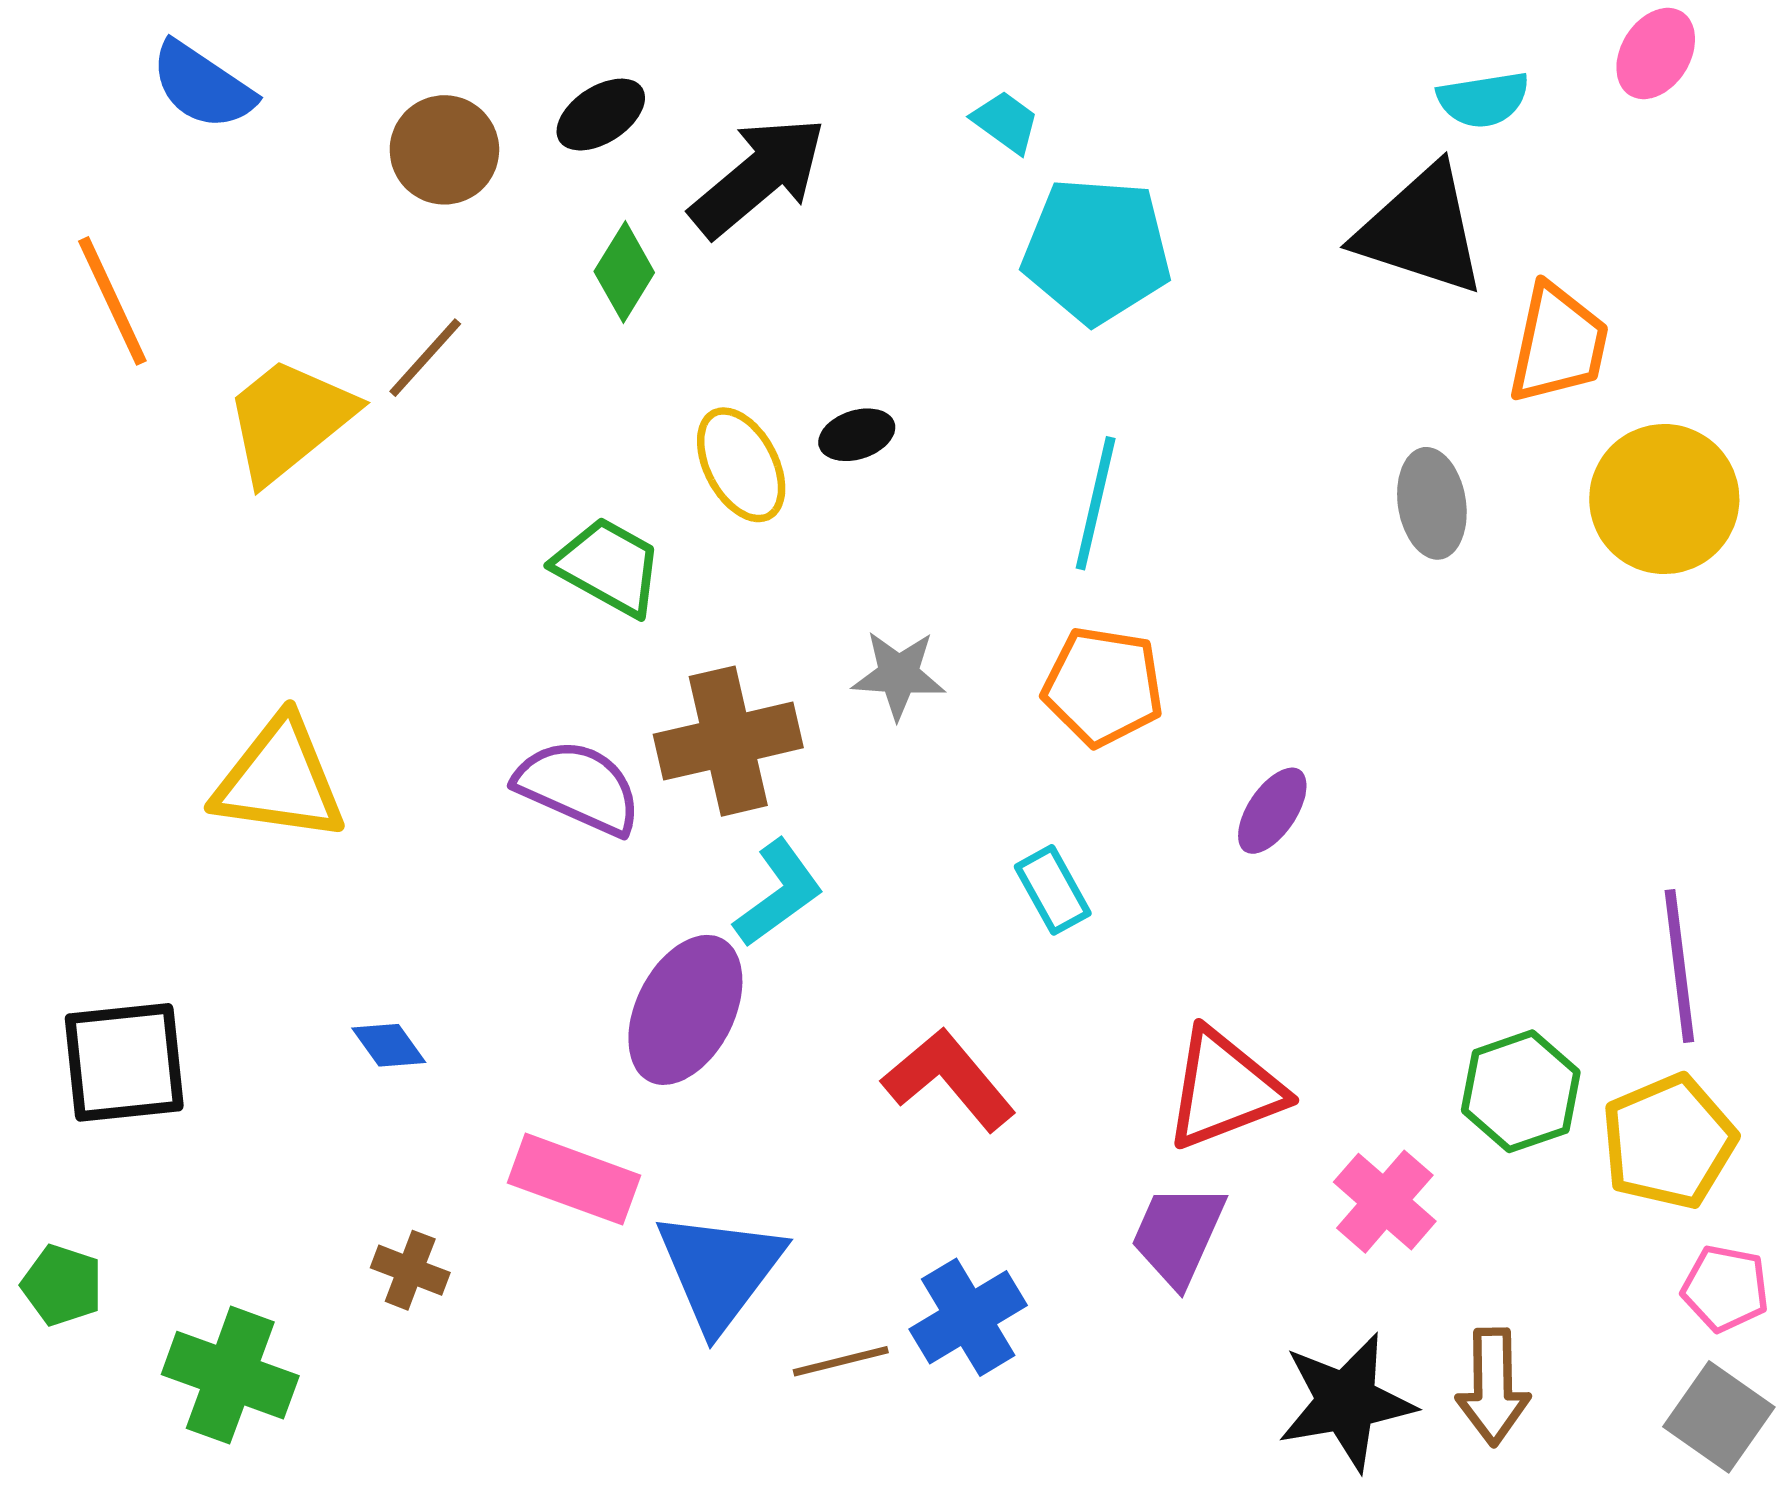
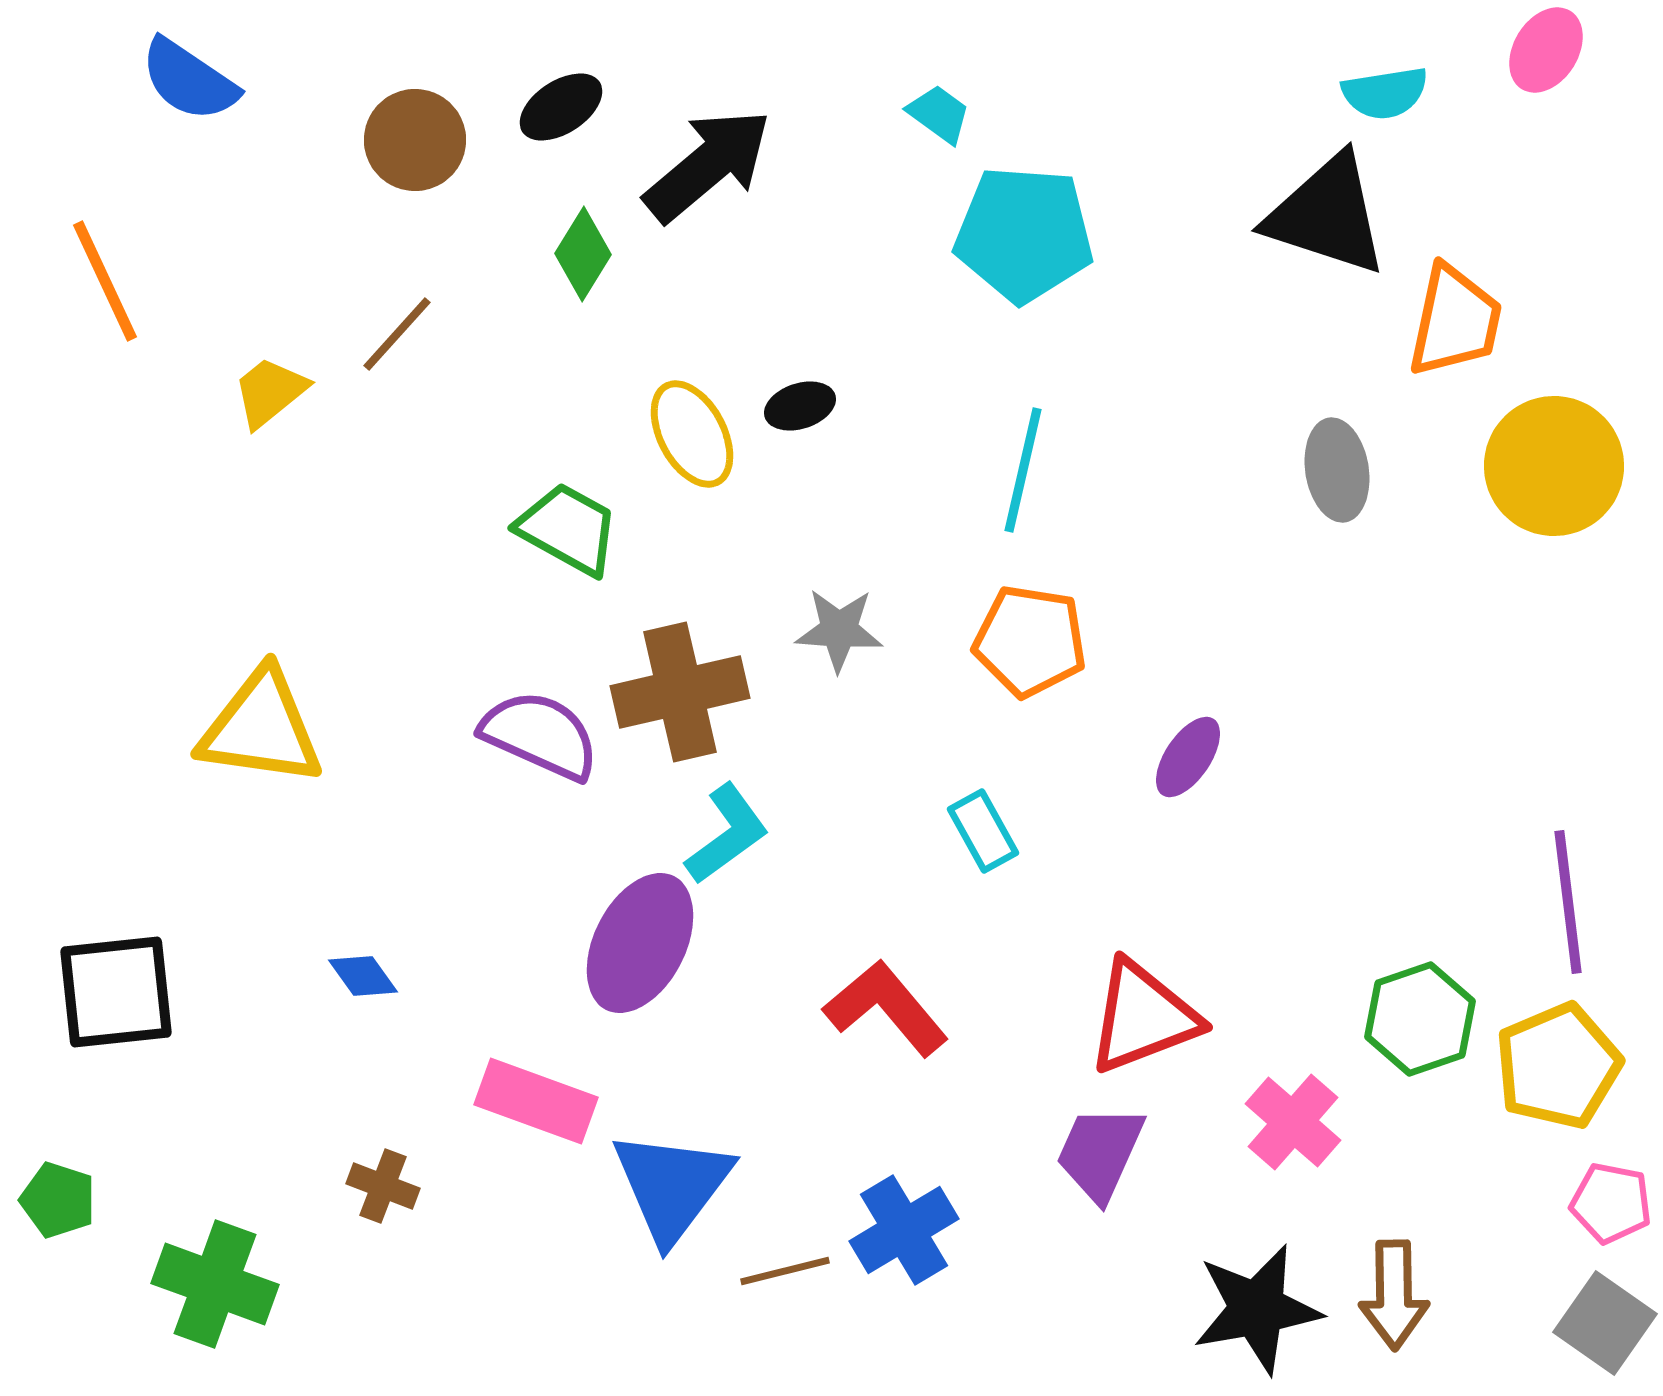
yellow trapezoid: (289, 420) -> (270, 392), size x0.6

